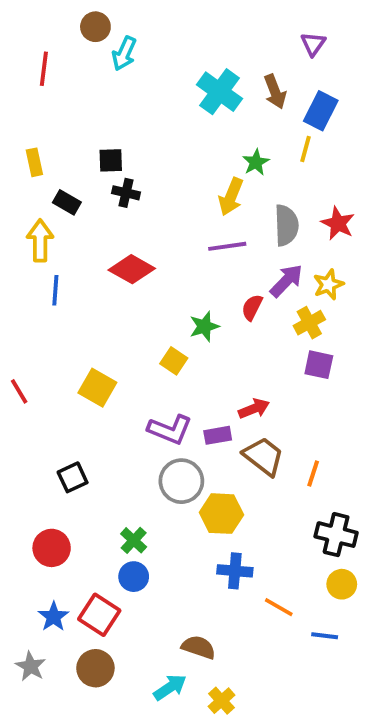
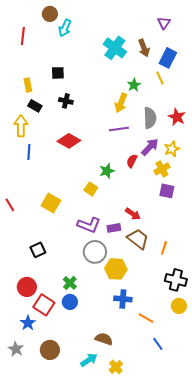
yellow line: (305, 149) -> (160, 78), turned -40
black square: (111, 160) -> (58, 73), moved
yellow rectangle: (34, 162) -> (28, 85), moved
red arrow: (254, 409) -> (133, 214), turned 56
red square: (99, 615) -> (44, 305), moved
blue line: (325, 636) -> (158, 344), moved, turned 48

